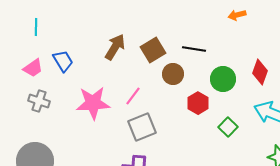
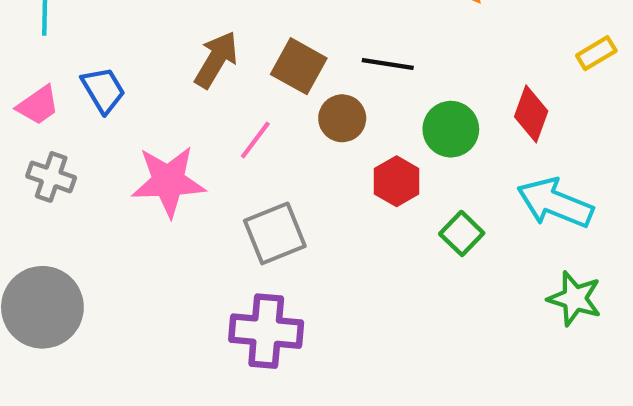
brown square: (153, 50) -> (299, 66), turned -30
pink line: (133, 96) -> (255, 140), moved

